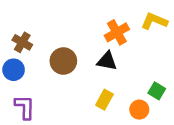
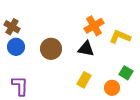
yellow L-shape: (154, 21) -> (120, 37), moved
brown cross: (22, 42) -> (12, 27), moved
blue circle: (14, 70) -> (16, 47), moved

